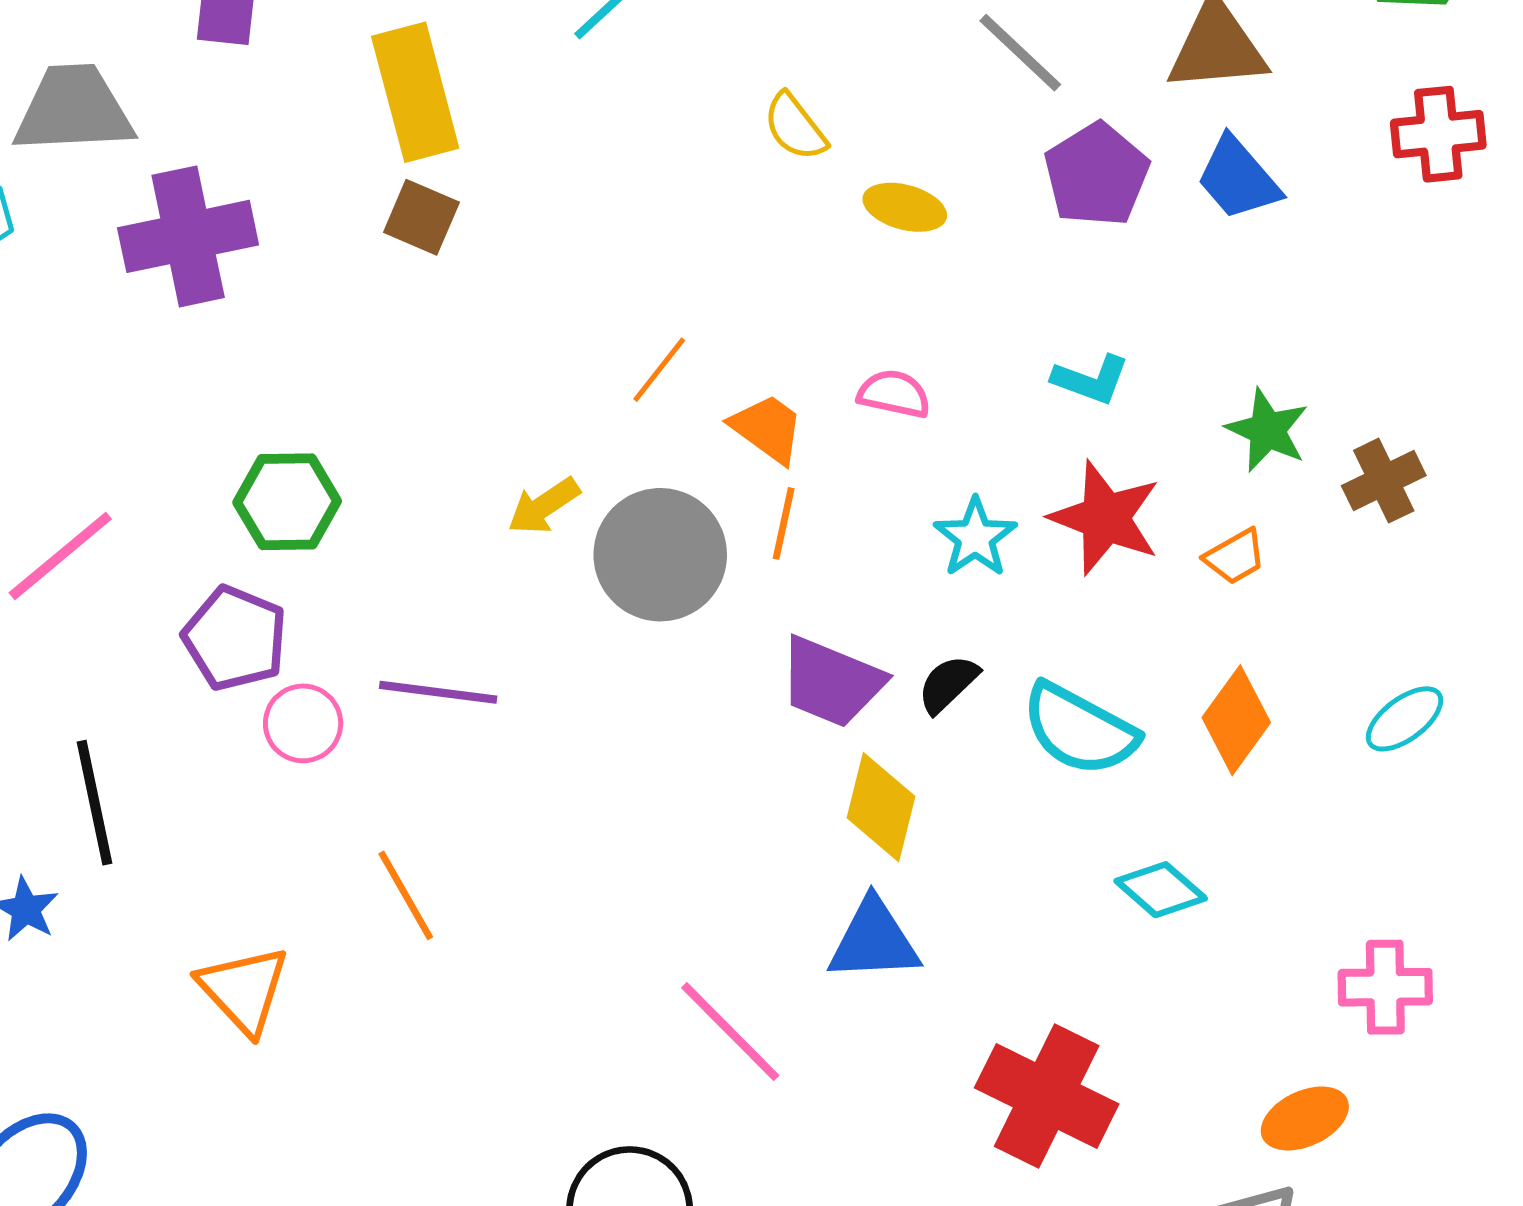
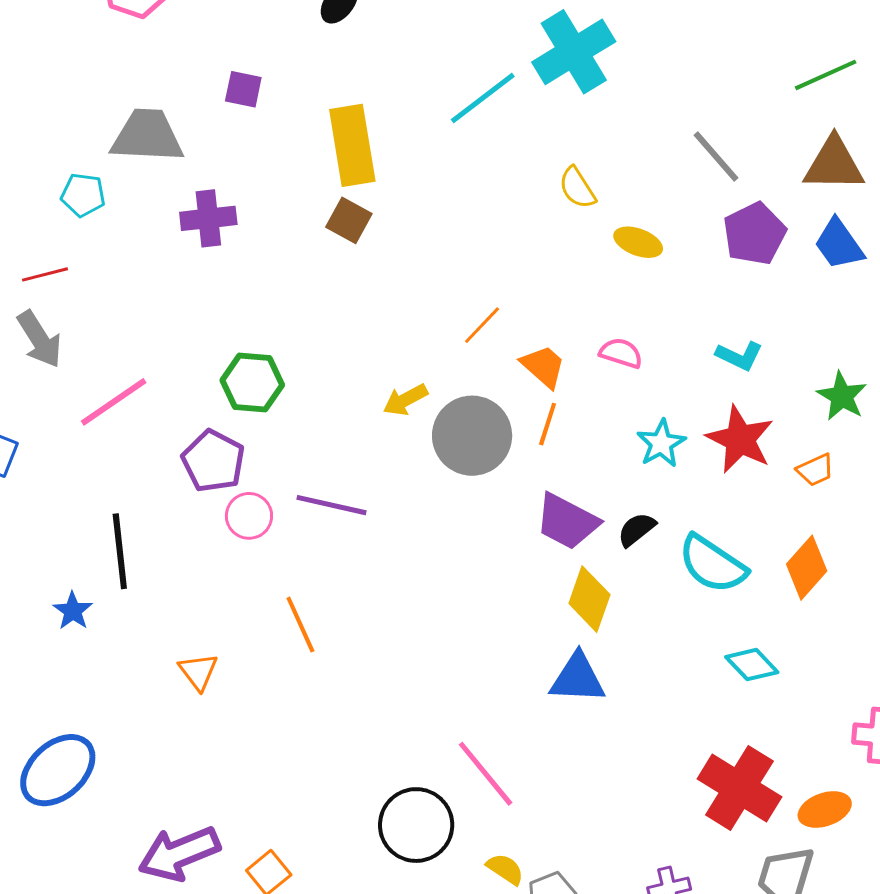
purple cross: (188, 236) -> (208, 218), size x0.7
orange triangle: (244, 990) -> (198, 672), size x0.7
pink line: (730, 1032) -> (486, 774), moved
red cross: (1047, 1096) -> (739, 788), moved

